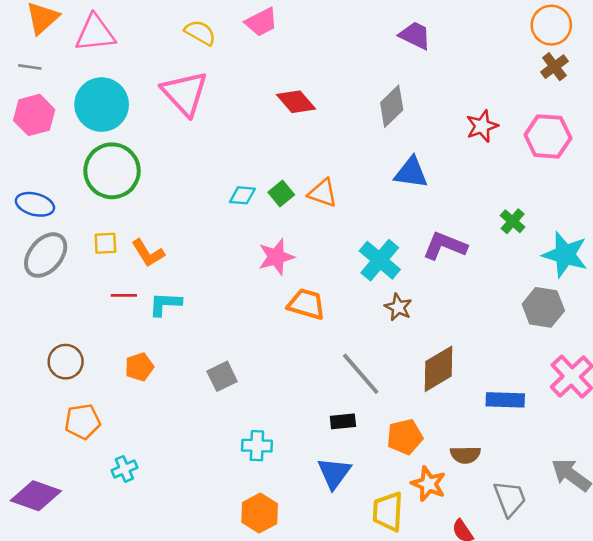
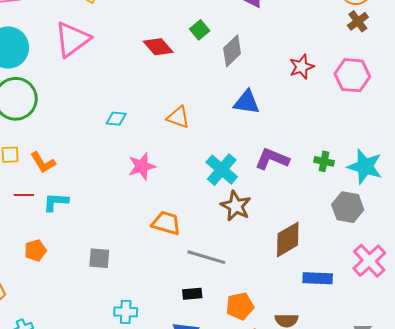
pink triangle: (185, 93) -> (72, 39), turned 36
green square: (281, 193) -> (200, 30), moved
green cross: (513, 221) -> (324, 161), moved, turned -30
orange trapezoid: (306, 304) -> (166, 223), moved
brown star: (398, 307) -> (236, 206), size x1.4
brown diamond: (439, 369) -> (288, 239), moved
gray line: (361, 374) -> (206, 257), turned -33
gray square: (222, 376) -> (99, 258), turned 30

